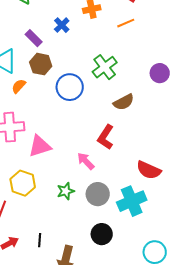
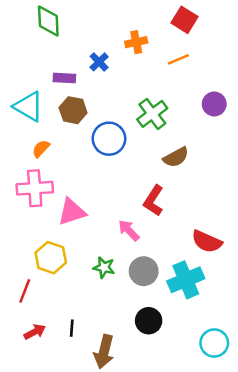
purple rectangle: (34, 38) -> (64, 78), turned -42
purple circle: (160, 73) -> (214, 104), moved
orange semicircle: (19, 86) -> (41, 149), moved
green star: (66, 191) -> (104, 267), turned 30

